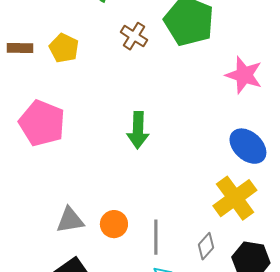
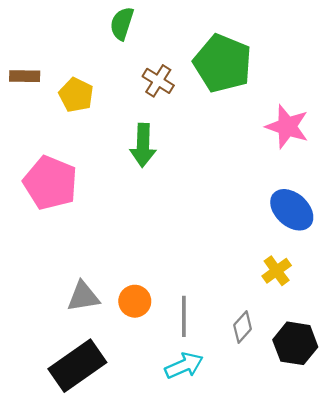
brown rectangle: (20, 48) -> (25, 76), moved
green arrow: (138, 130) -> (143, 145), moved
yellow cross: (235, 198) -> (277, 271), size x0.6

